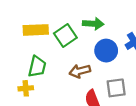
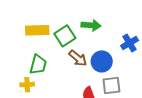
blue circle: (106, 51) -> (102, 61), moved
brown arrow: (80, 71) -> (78, 58), moved, turned -126

